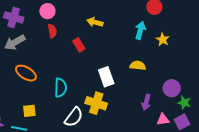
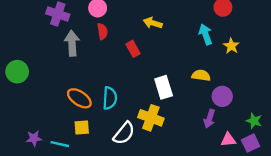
cyan arrow: (140, 30) -> (205, 34), turned -36
gray arrow: (15, 42) -> (72, 43), moved, turned 115
orange ellipse: (26, 73) -> (79, 98), moved
purple circle: (172, 88) -> (222, 96), moved
yellow square: (29, 111) -> (82, 128), moved

